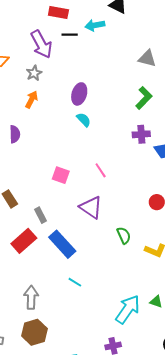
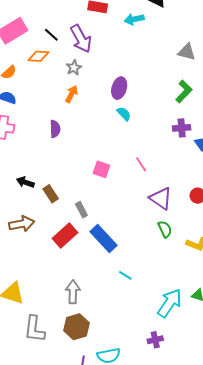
black line: (70, 35) -> (51, 35), moved, turned 42
purple triangle: (91, 207) -> (161, 198), moved
cyan line: (75, 282) -> (125, 275), moved

